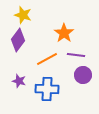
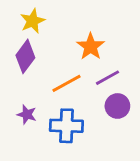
yellow star: (23, 15) -> (32, 21), turned 30
purple line: (76, 55) -> (108, 78), turned -36

